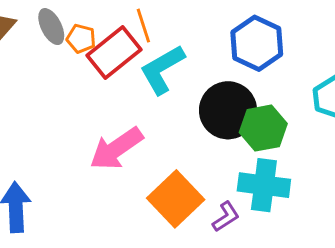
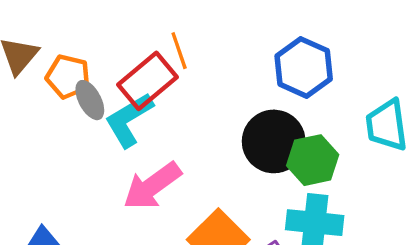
gray ellipse: (51, 27) -> (90, 100), moved
orange pentagon: (81, 39) -> (68, 77), moved, size x1.4
cyan L-shape: (162, 69) -> (129, 120), moved

